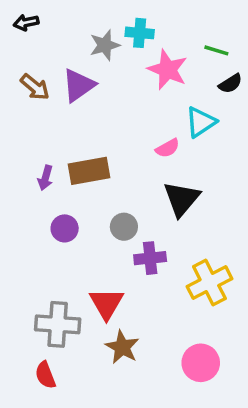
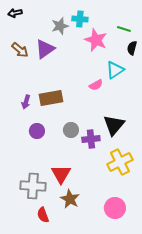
black semicircle: (230, 84) -> (132, 48), turned 136
black triangle: (182, 199) -> (114, 125), moved
purple cross: (150, 258) -> (91, 139), moved
red semicircle: (45, 375) -> (43, 215), moved

